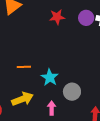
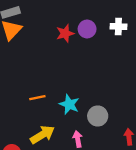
purple circle: (86, 18) -> (87, 29), moved

